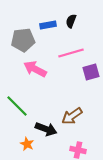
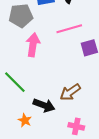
pink arrow: (35, 69) -> (33, 45), turned 70

